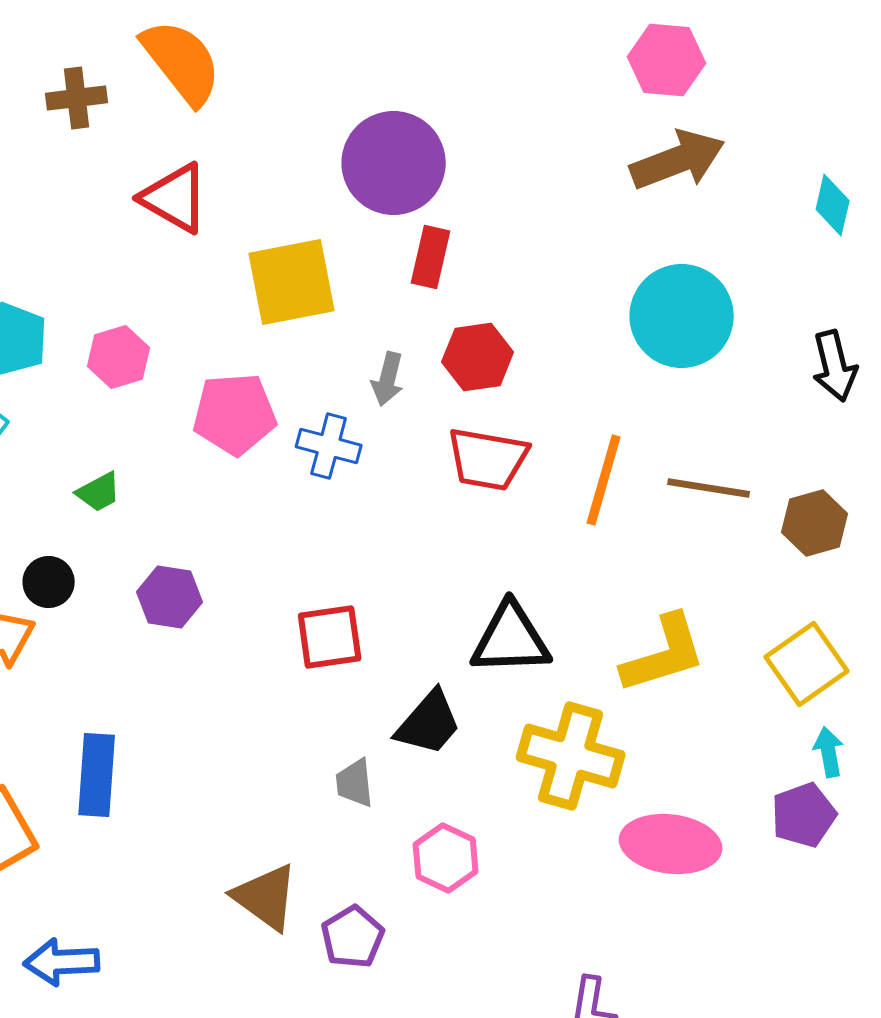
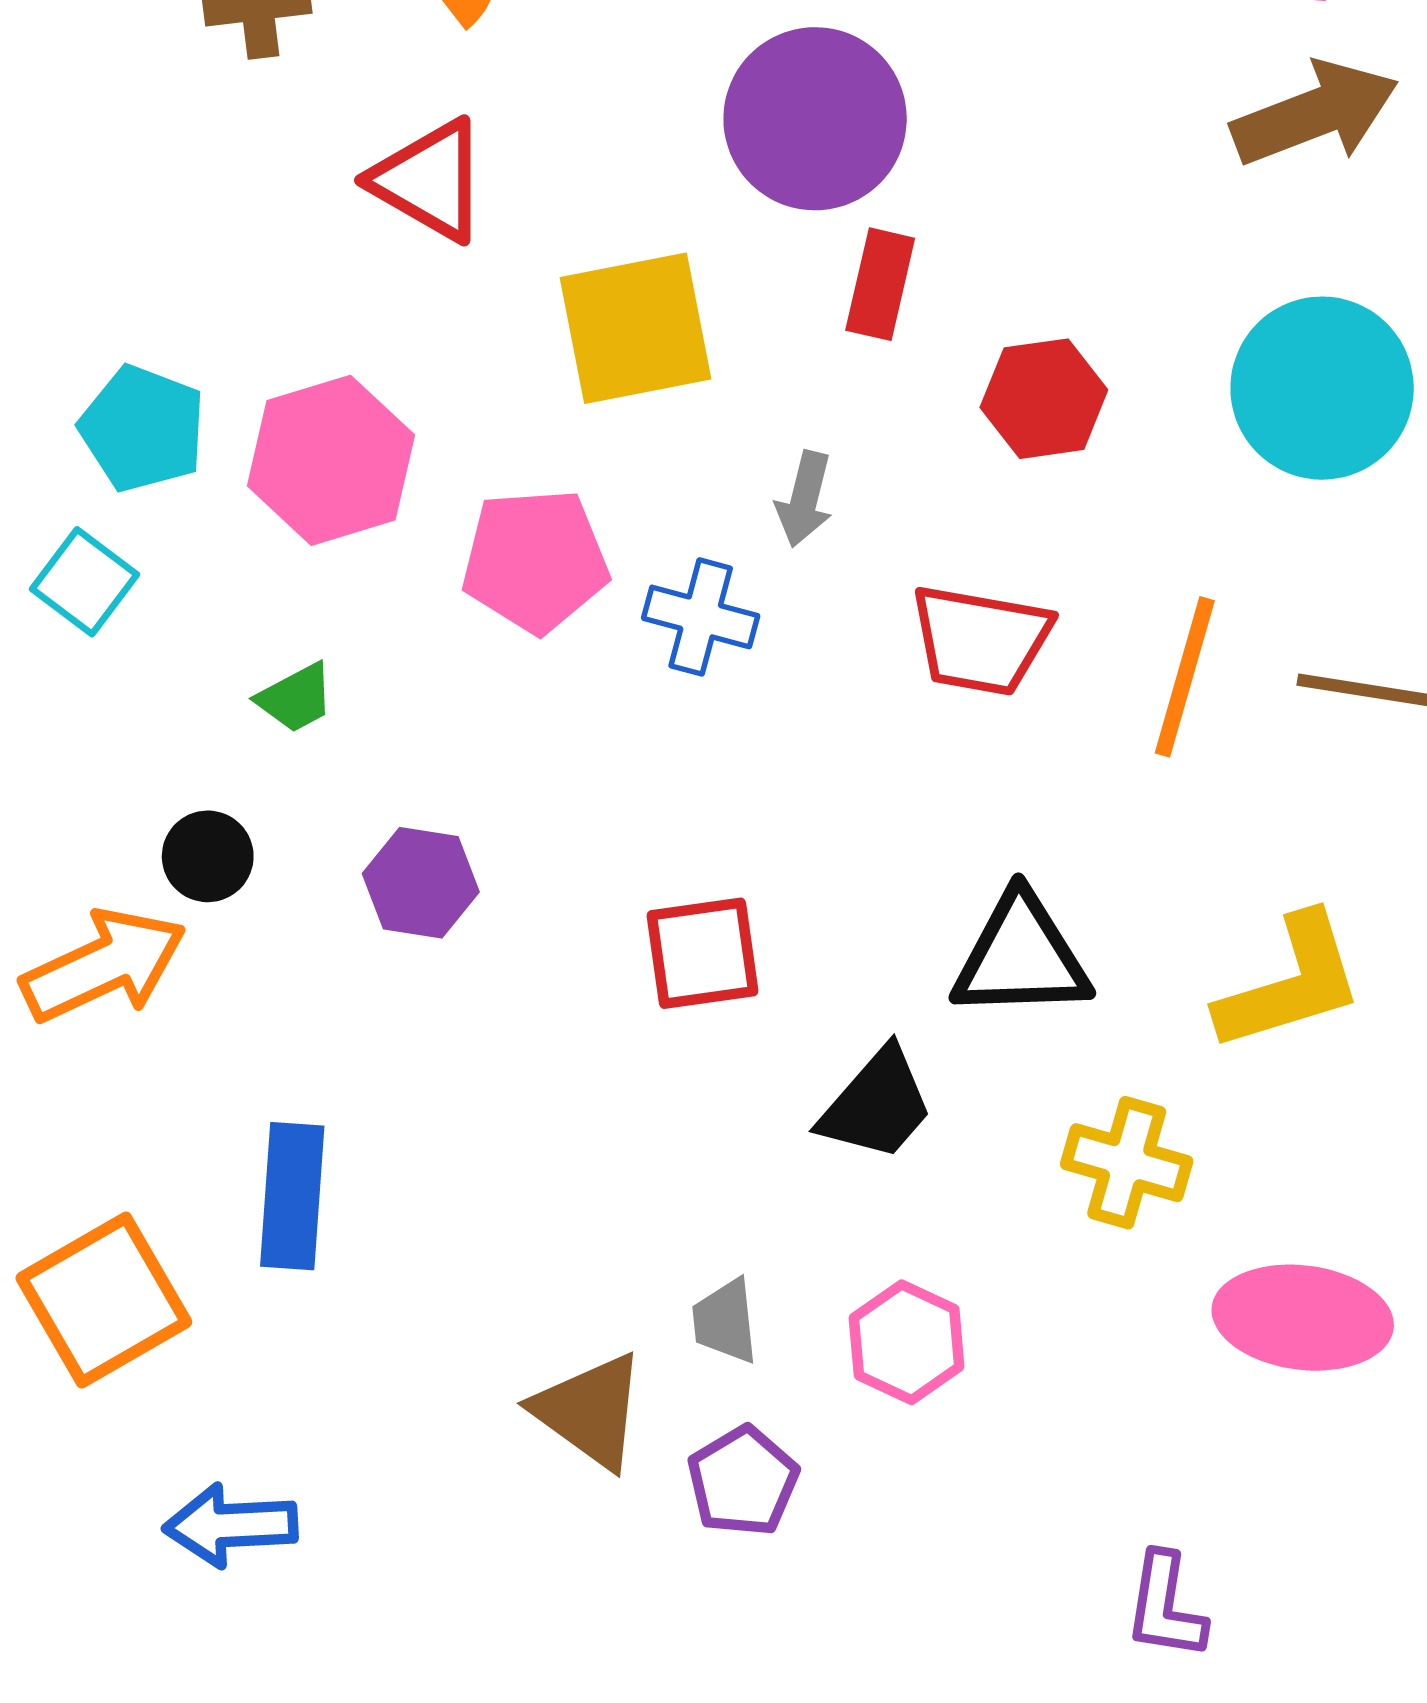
pink hexagon: (119, 357) -> (331, 460), size x1.5
red hexagon: (478, 357) -> (1044, 399), moved
yellow cross: (571, 756) -> (1127, 1163), size x0.7
gray trapezoid: (355, 783) -> (725, 1321), moved

